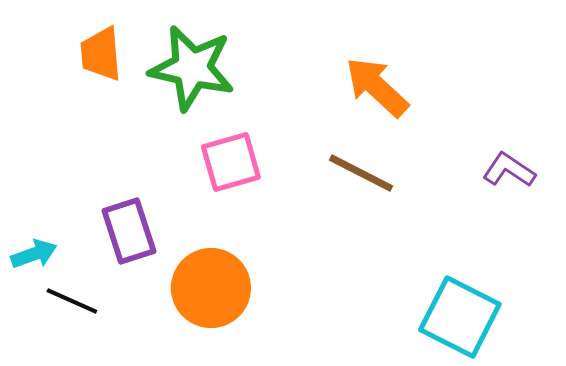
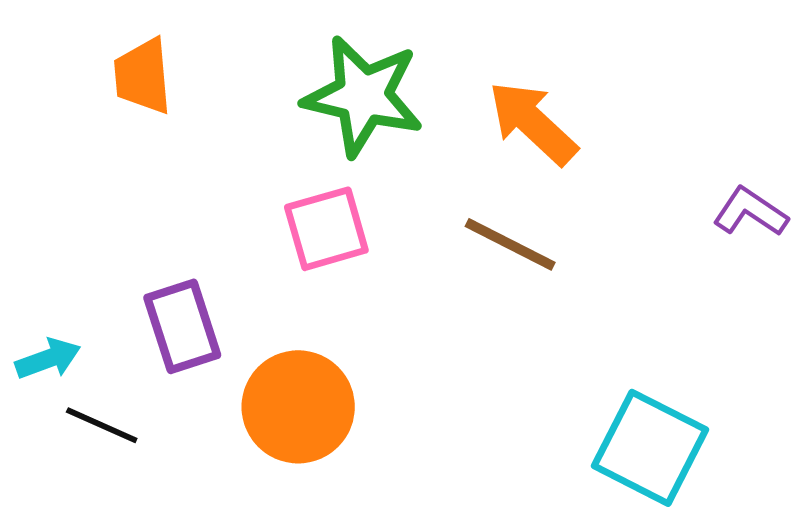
green star: (192, 68) -> (363, 96), moved
purple L-shape: (509, 170) -> (750, 212), moved

